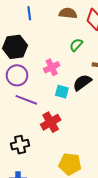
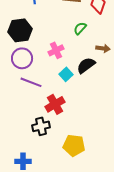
cyan square: (62, 92) -> (66, 74), turned 32
black cross: (20, 145) -> (41, 126), moved

